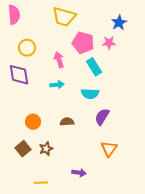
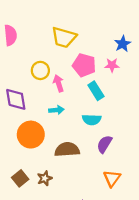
yellow circle: (27, 48) -> (40, 70), moved
orange circle: (33, 122) -> (31, 135), moved, size x1.6
brown semicircle: (67, 122) -> (67, 149), size x1.6

